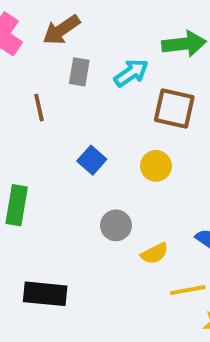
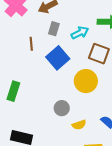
blue square: (92, 160) -> (58, 58), moved, size x1.6
yellow circle: (156, 166) -> (86, 81), size x1.5

